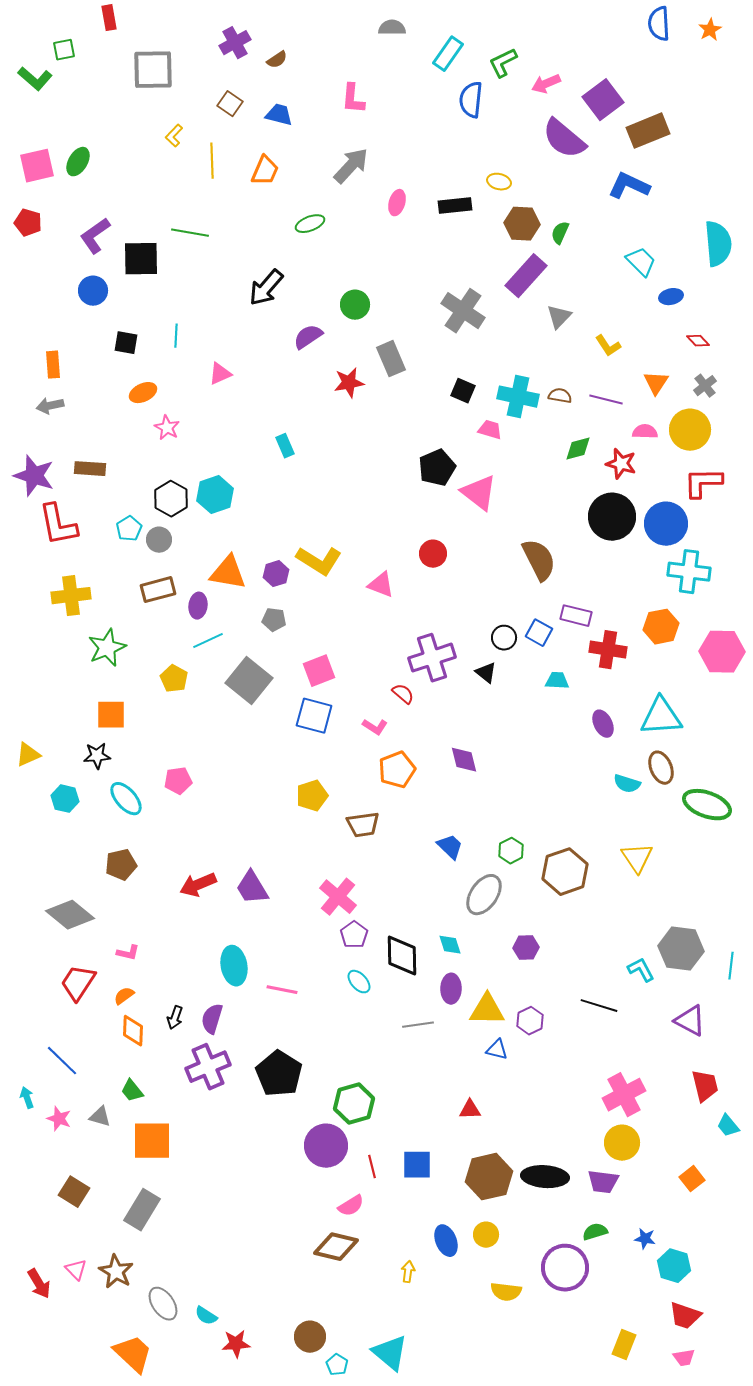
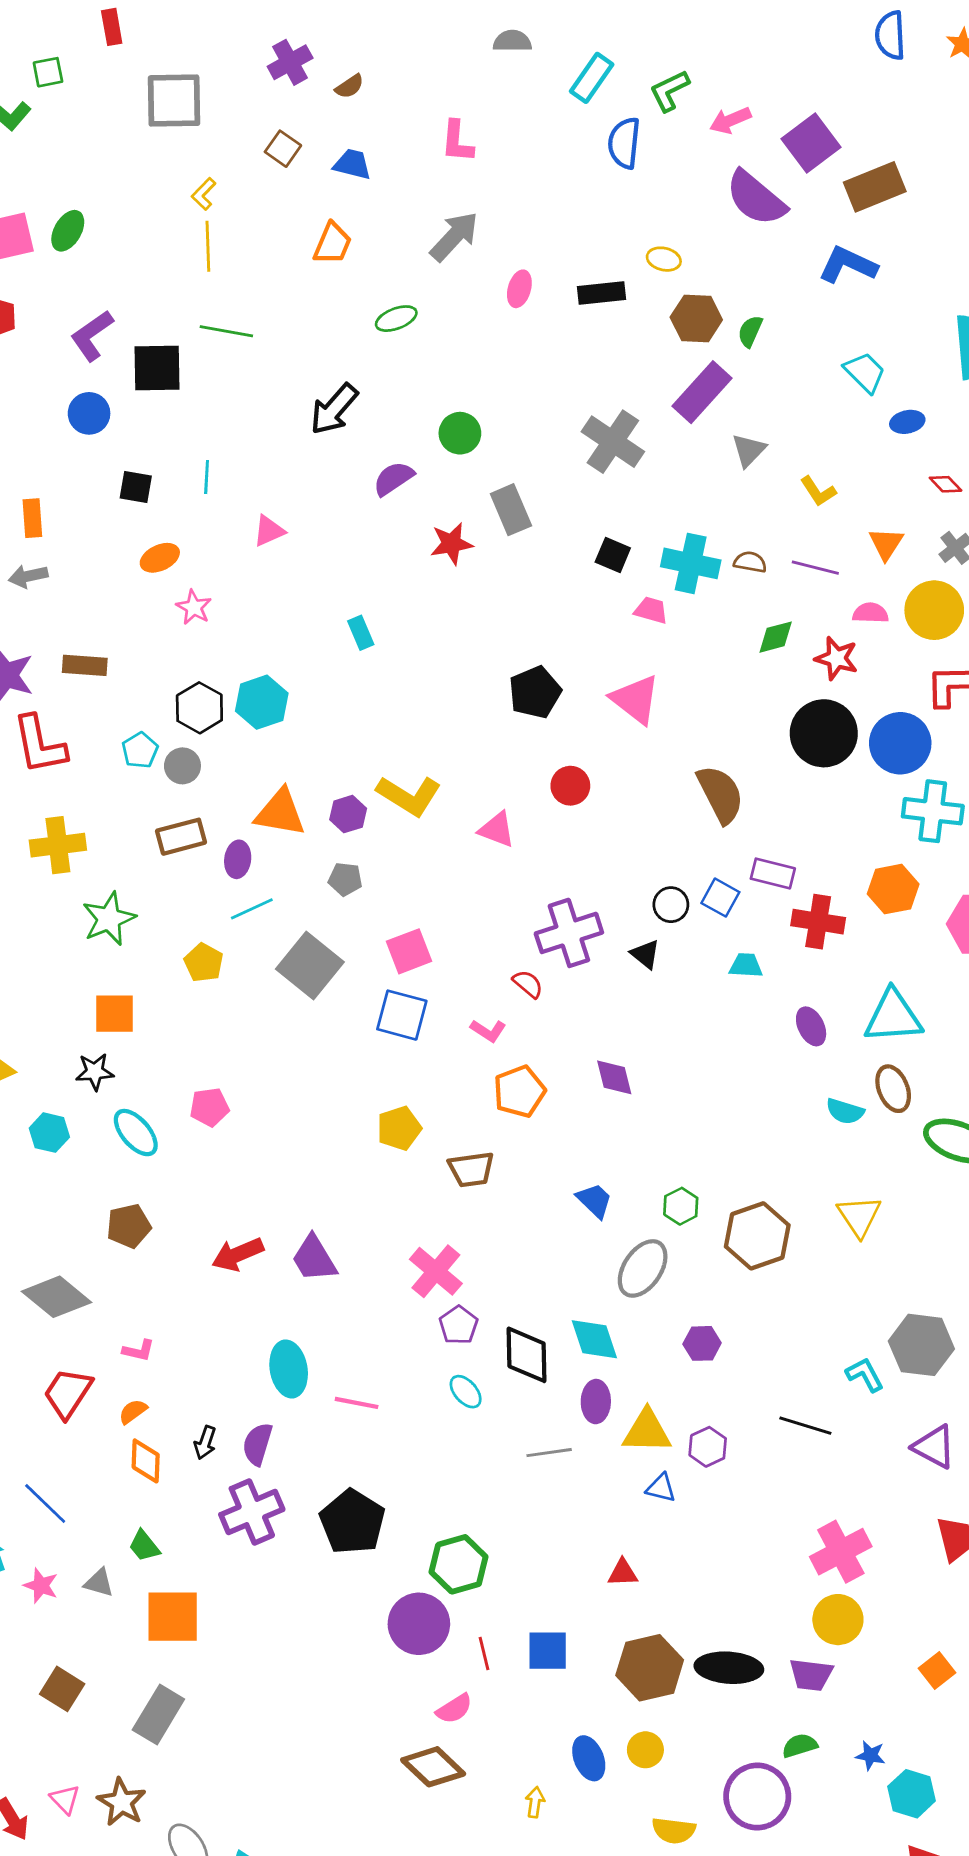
yellow line: (212, 161) -> (208, 246), moved
black pentagon: (437, 468) -> (535, 692), moved
cyan diamond: (450, 945) -> (594, 1339), size x1.5
brown diamond: (336, 1247) -> (433, 1767), turned 30

